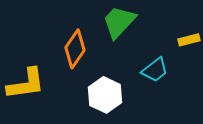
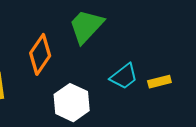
yellow rectangle: (189, 40) -> (159, 82), moved

